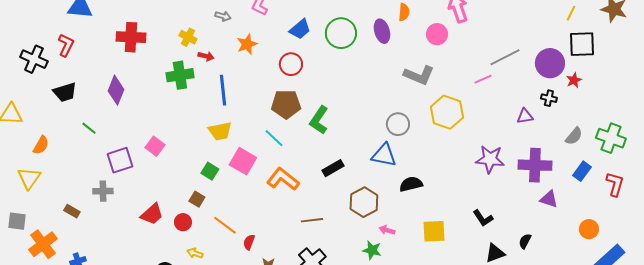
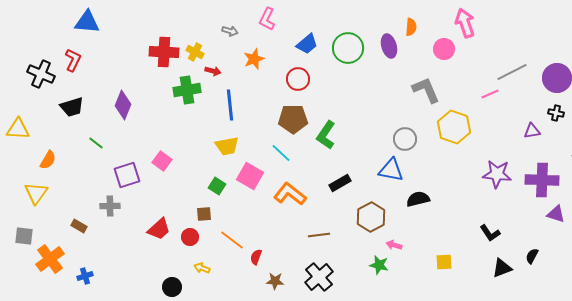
red cross: (131, 37) -> (164, 52), moved
gray L-shape: (419, 75) -> (426, 90), turned -136
brown square: (197, 199) -> (204, 214), turned -35
yellow square: (434, 231) -> (444, 262), moved, size x0.7

